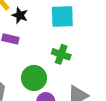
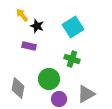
cyan square: (62, 17) -> (73, 27), turned -30

